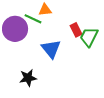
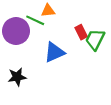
blue triangle: (51, 49) -> (54, 52), turned 45
black star: (28, 78) -> (17, 77), moved

